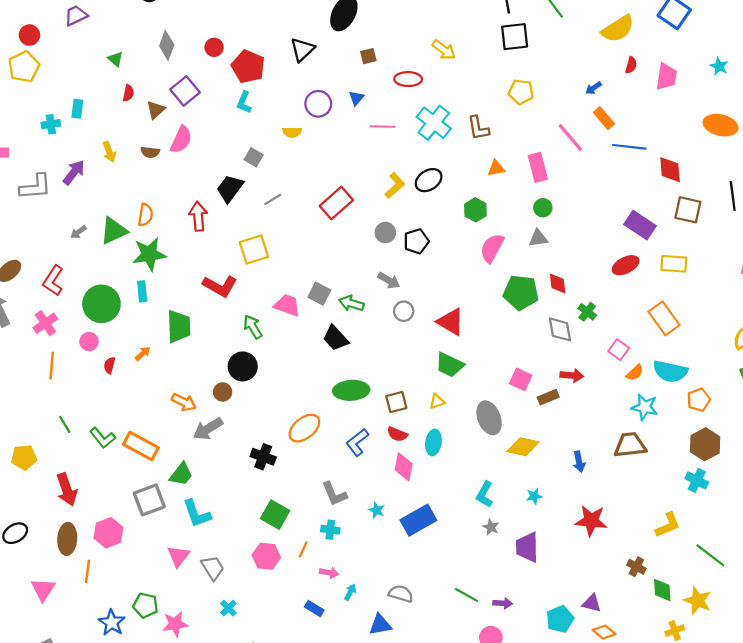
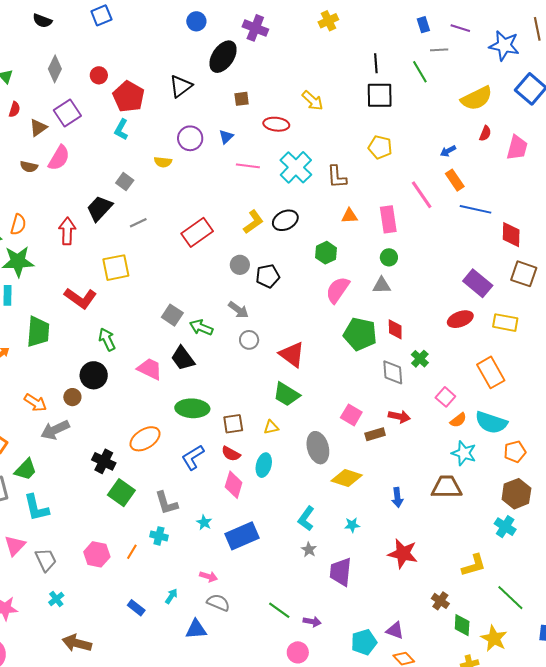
pink trapezoid: (287, 305) -> (150, 369), moved
green square: (275, 515) -> (121, 493), moved
pink arrow: (329, 573) -> (209, 576), moved

